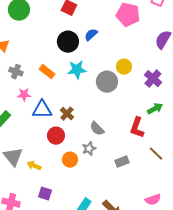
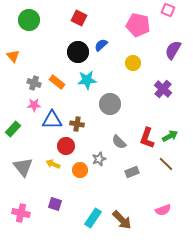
yellow circle: (124, 67) -> (133, 63), moved
gray cross: (16, 72) -> (34, 83), moved
gray circle: (107, 82) -> (110, 104), moved
green arrow: (155, 109) -> (170, 136), moved
brown cross: (67, 114) -> (77, 124), turned -32
gray semicircle: (97, 129) -> (119, 142), moved
yellow arrow: (34, 166) -> (53, 164), moved

